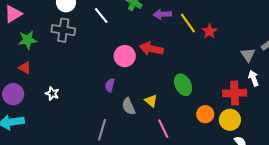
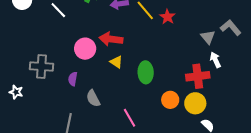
gray cross: (63, 30) -> (41, 66), moved
green ellipse: (183, 85) -> (146, 72), turned 30
yellow triangle: (151, 101) -> (116, 62), moved

